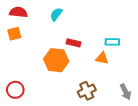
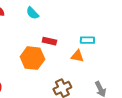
cyan semicircle: (56, 14) -> (32, 13), turned -80

